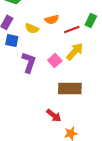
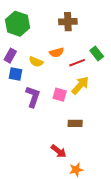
green rectangle: (91, 20) -> (97, 53), turned -64
pink square: (55, 60) -> (60, 95), turned -32
brown rectangle: (70, 88) -> (75, 123), size x0.6

